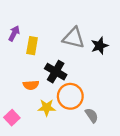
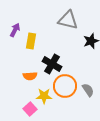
gray triangle: (74, 38) -> (68, 20), moved
gray semicircle: (92, 115) -> (88, 90), moved
pink square: (12, 118) -> (30, 109), moved

